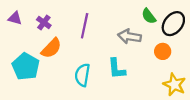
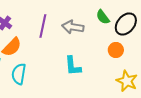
gray arrow: (129, 36) -> (73, 27), moved
cyan semicircle: (82, 75) -> (19, 74), moved

